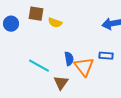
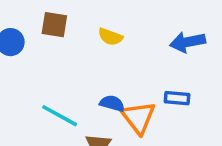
yellow semicircle: (55, 23) -> (110, 37), moved
blue semicircle: (69, 59) -> (112, 103), turned -64

